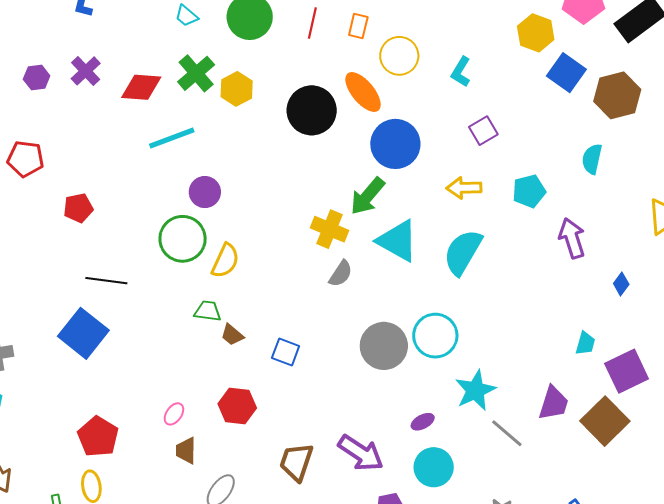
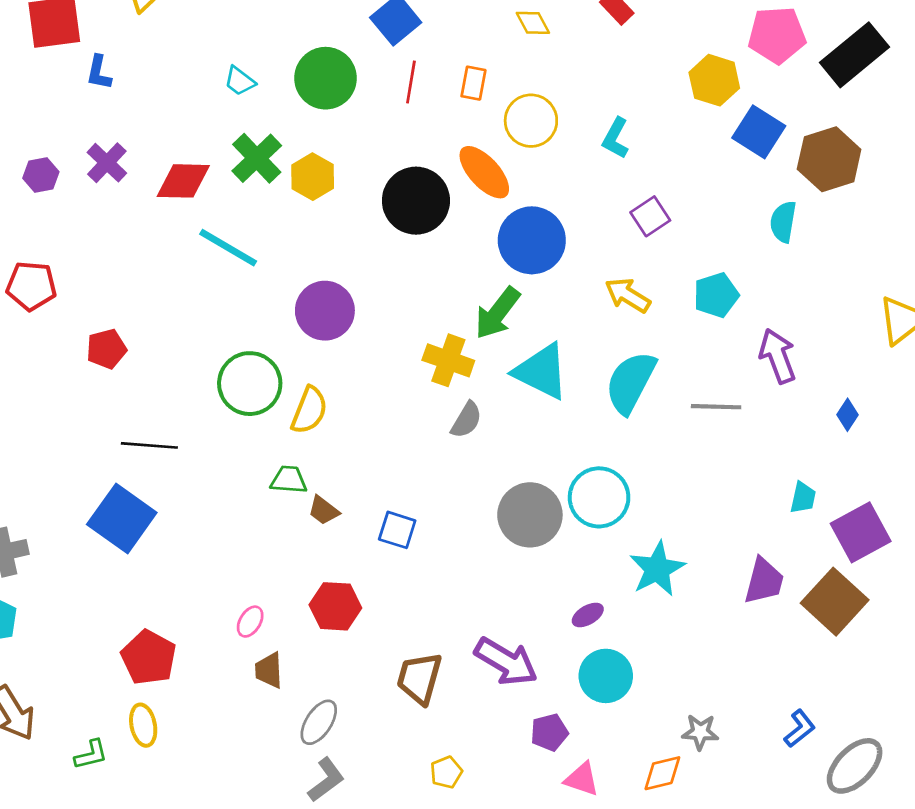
cyan line: (172, 138) -> (228, 248), turned 54
cyan semicircle: (592, 159) -> (783, 222), moved
yellow arrow: (464, 188) -> (628, 295), turned 36
purple circle: (205, 192) -> (325, 311), moved, size x1.4
gray line: (507, 433) -> (716, 407), moved, turned -36

